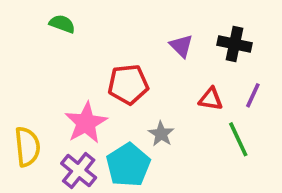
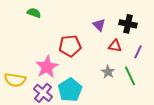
red triangle: (211, 99) -> (115, 46), moved
gray star: (161, 134) -> (108, 72), moved
yellow semicircle: (27, 147) -> (15, 80), turned 105

